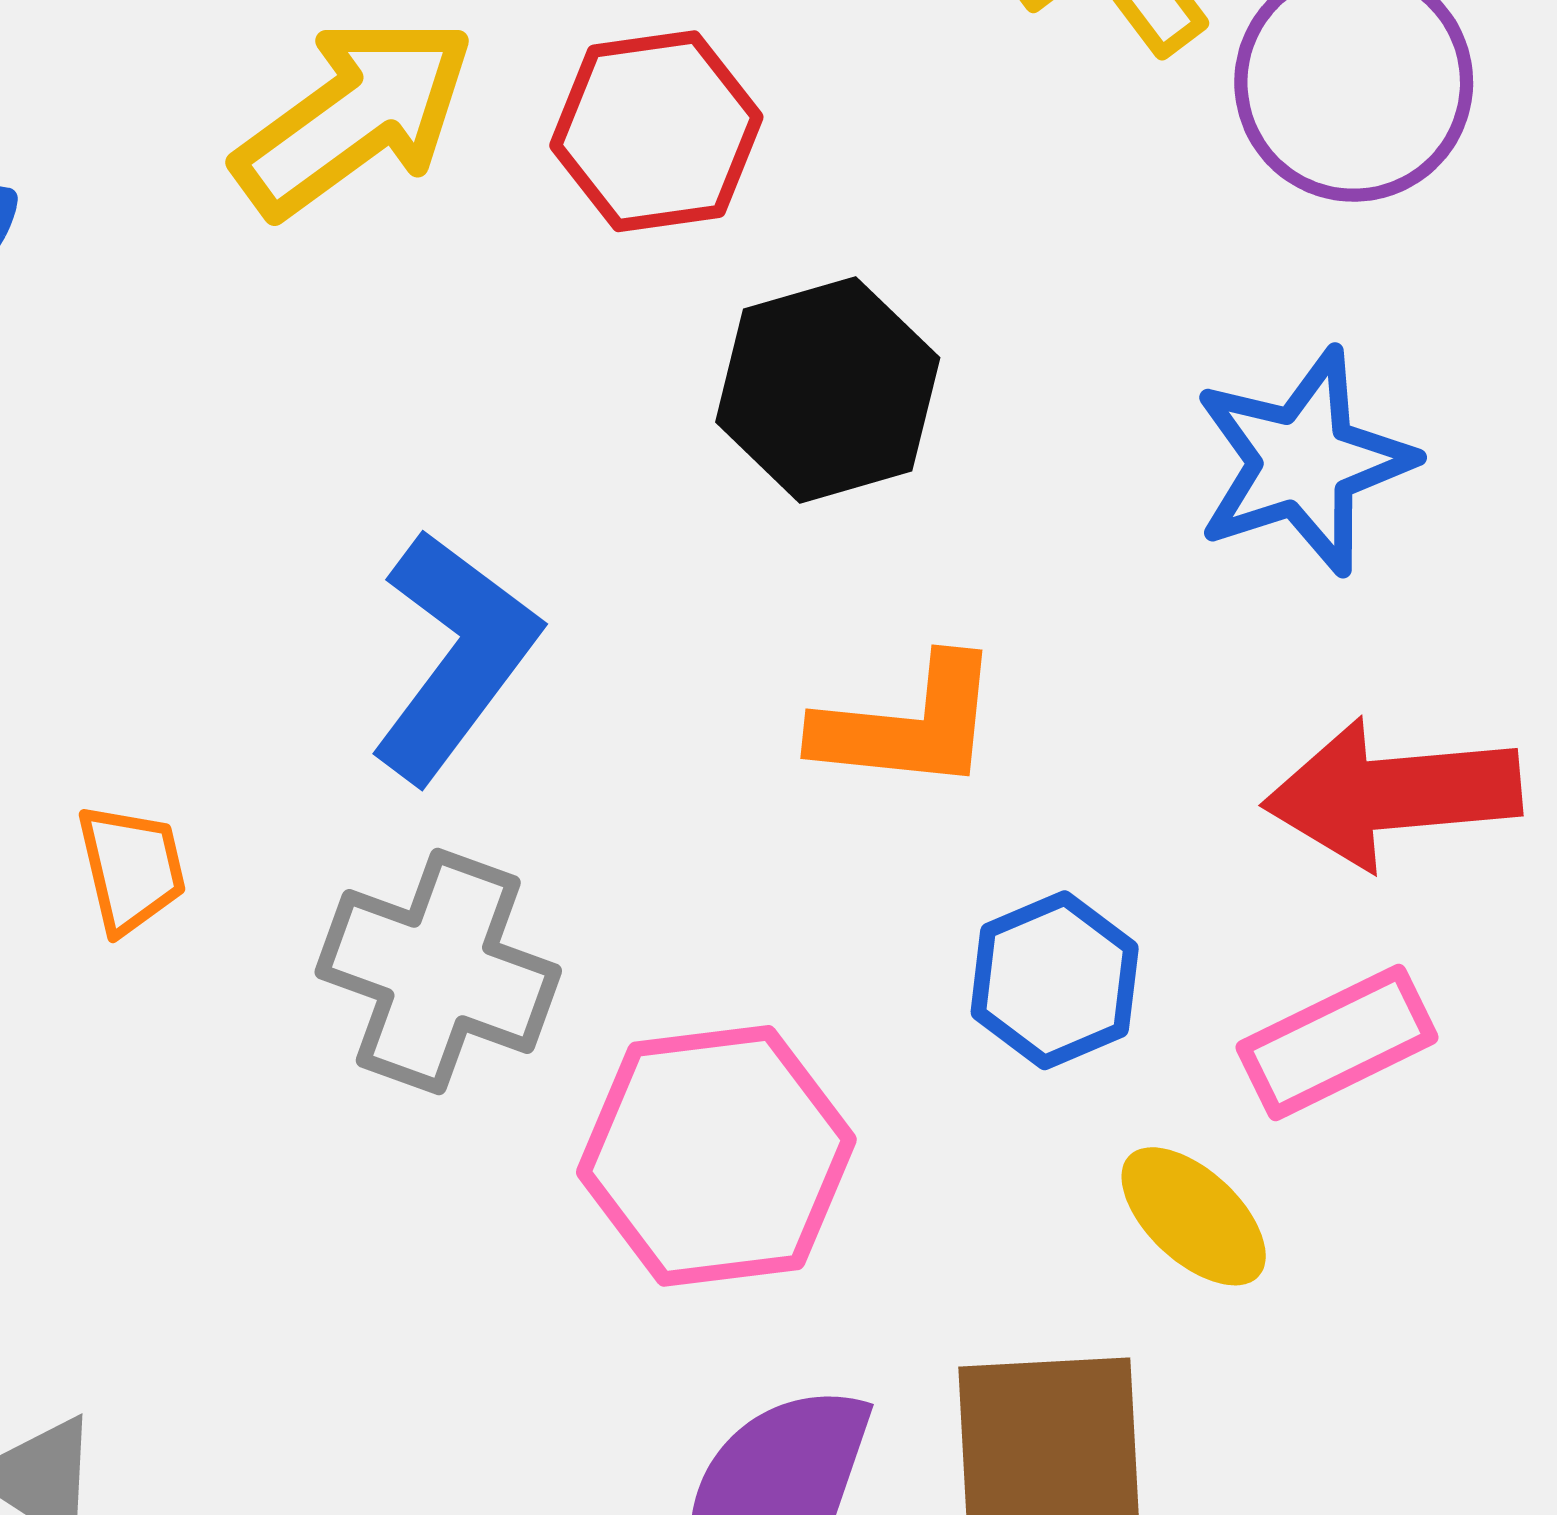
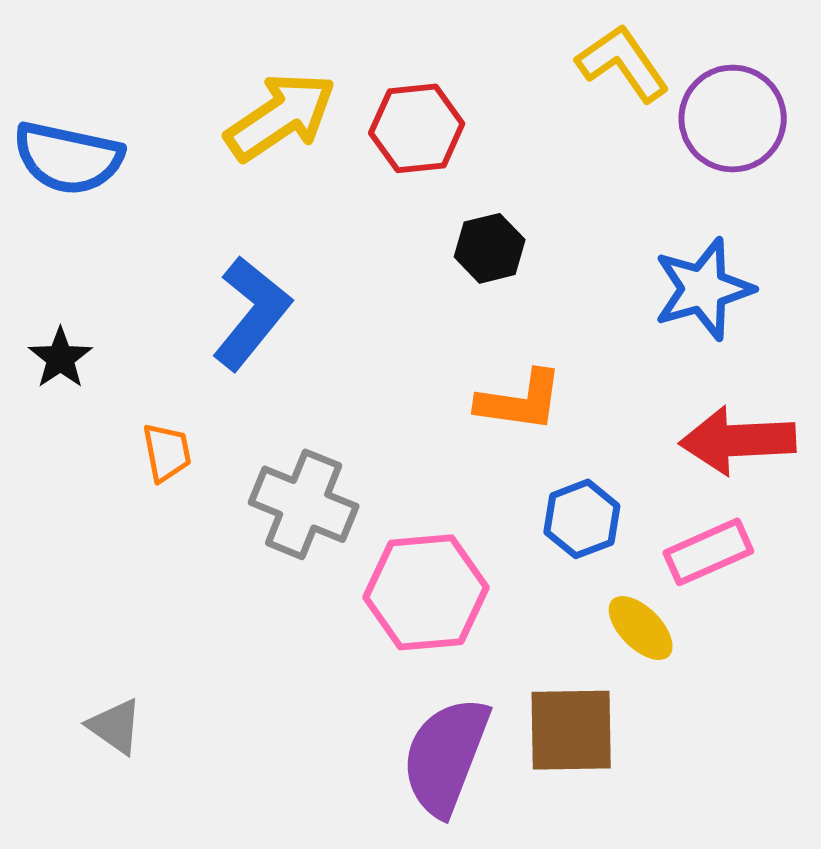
black hexagon: (828, 390) -> (490, 248), size x0.7
blue L-shape: (454, 656) -> (252, 313), moved

